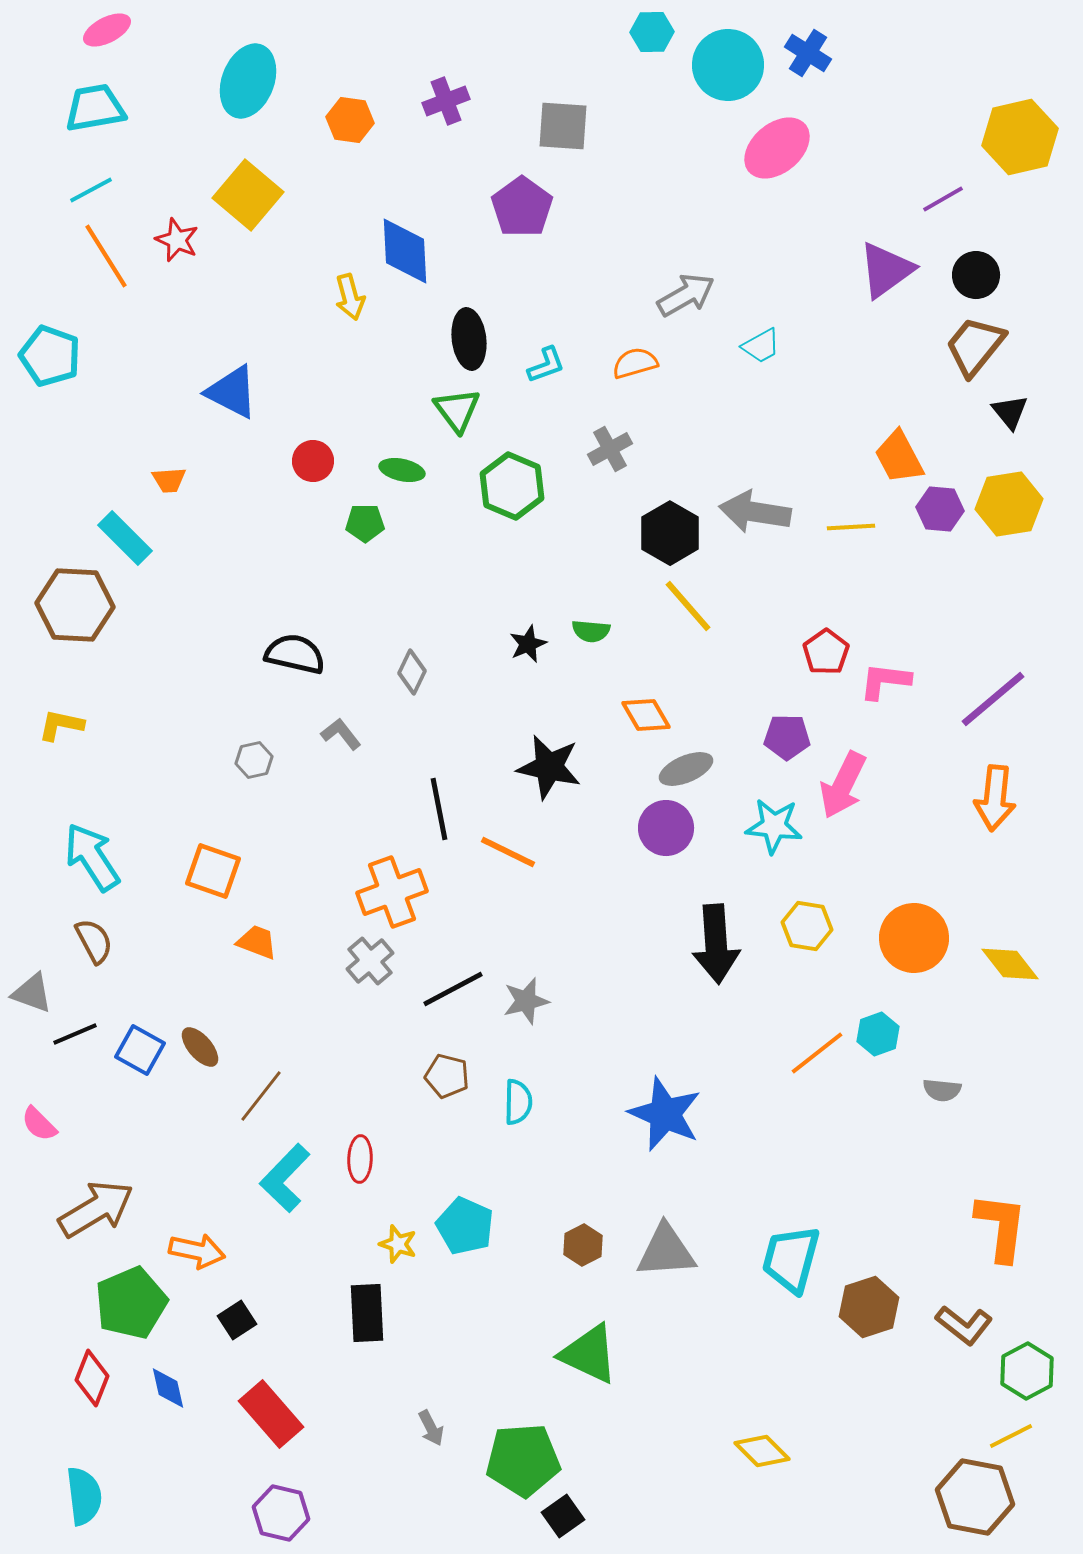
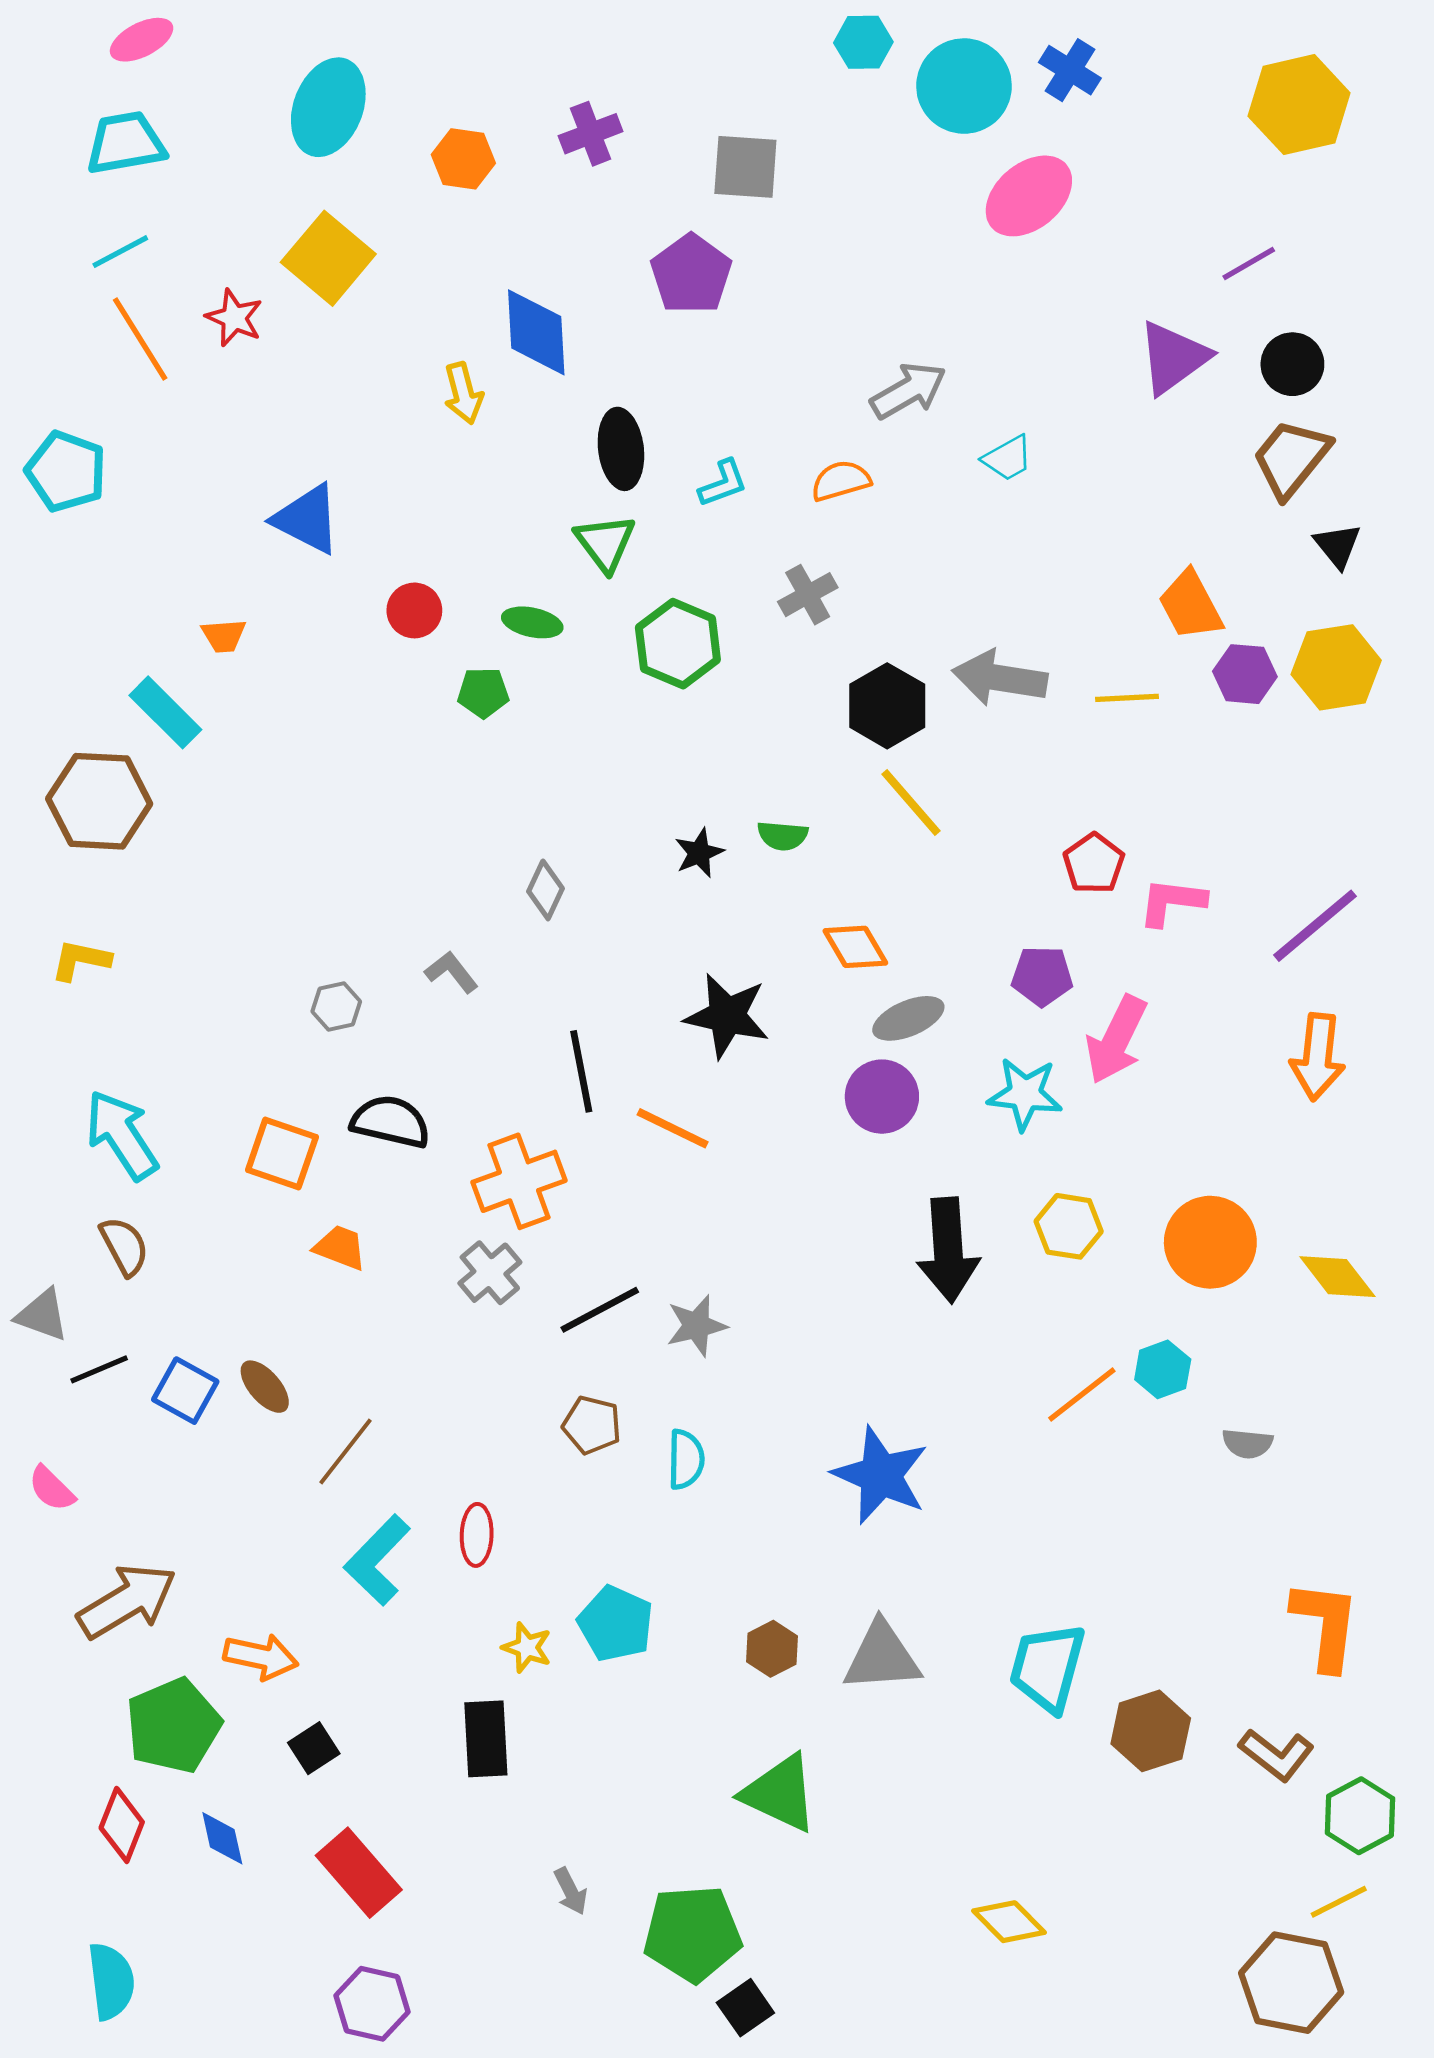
yellow hexagon: (1020, 137) -> (1299, 105), moved
black semicircle: (295, 654) -> (391, 1122), moved

